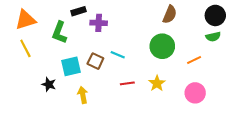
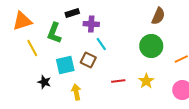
yellow line: (25, 48) -> (32, 48), moved
cyan line: (118, 55) -> (101, 44), moved, turned 32

